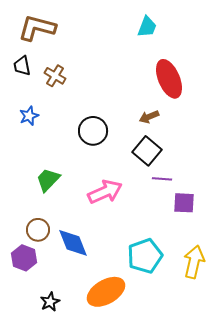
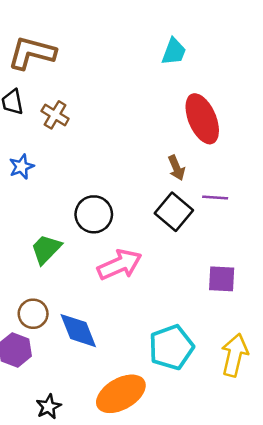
brown arrow: (149, 117) -> (176, 168), turned -90
black circle: (93, 131) -> (94, 214), moved
purple line: (162, 179) -> (215, 198), moved

